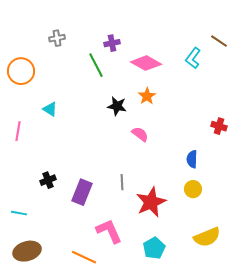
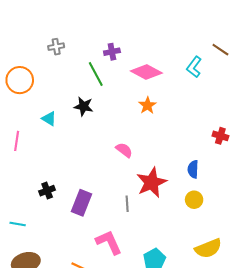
black star: (117, 106) -> (84, 106), moved
pink semicircle: (140, 134) -> (124, 150), moved
gray line: (122, 182) -> (127, 204), moved
red star: (151, 202) -> (151, 182), moved

